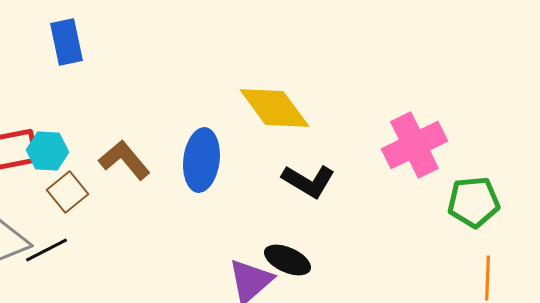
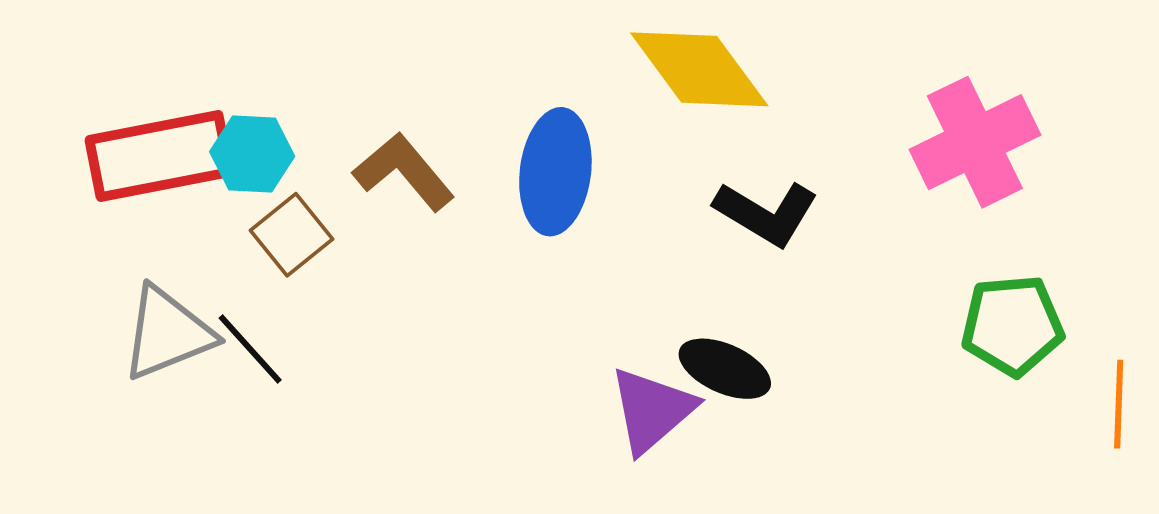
green pentagon: (473, 202) -> (1012, 325), moved
black line: (46, 250) -> (250, 349), turned 75

